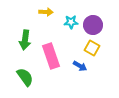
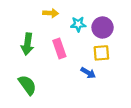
yellow square: (92, 48) -> (101, 53), turned -35
pink rectangle: (51, 56) -> (59, 48), moved, size x0.7

